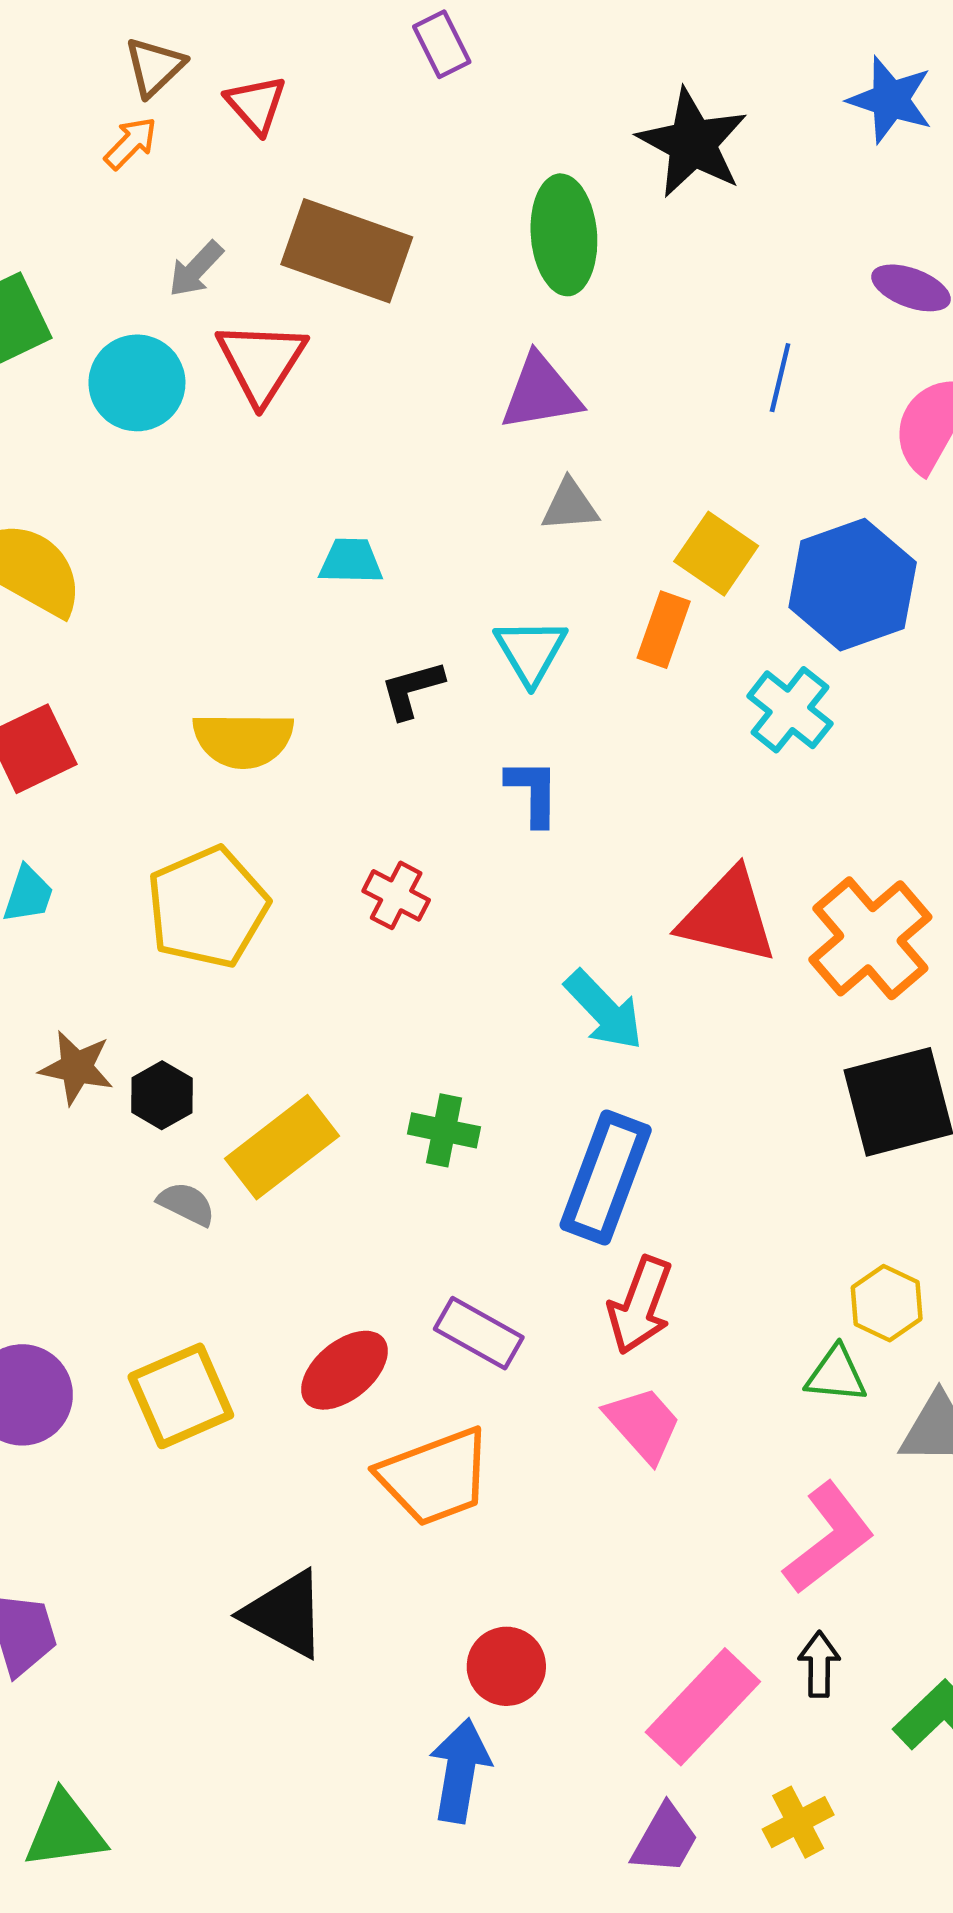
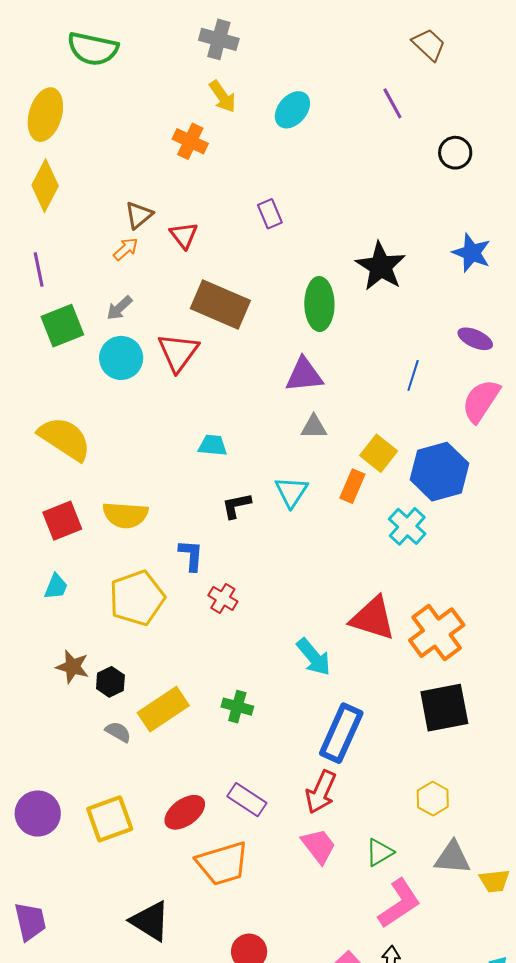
gray arrow: (196, 269) -> (119, 308), moved
yellow semicircle: (243, 740) -> (125, 515), moved
blue L-shape: (533, 792) -> (191, 555), moved
blue rectangle: (606, 1178) -> (341, 733), moved
green triangle: (836, 1375) -> (380, 852), moved, turned -40

